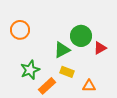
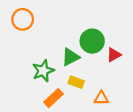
orange circle: (20, 30) -> (23, 19), moved
green star: (30, 70) -> (43, 71), moved

